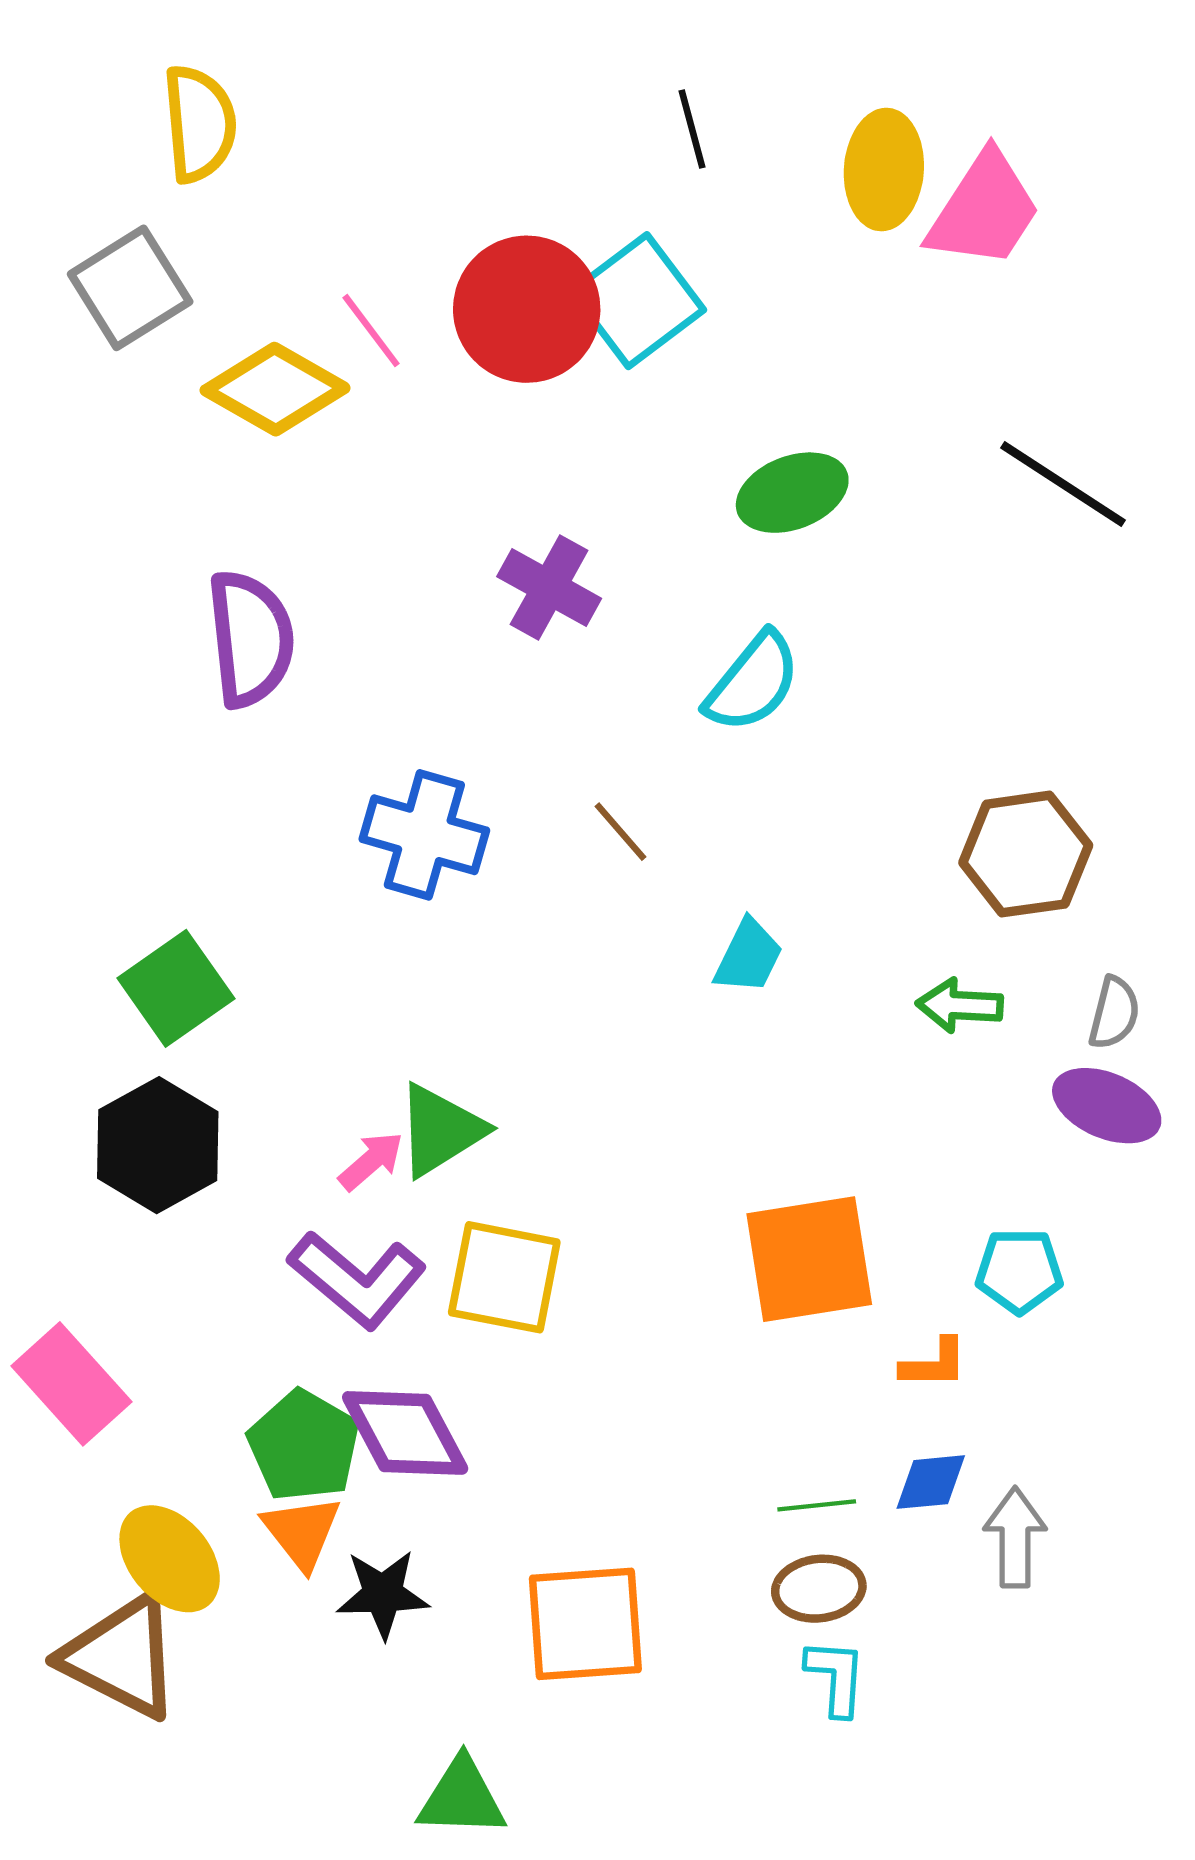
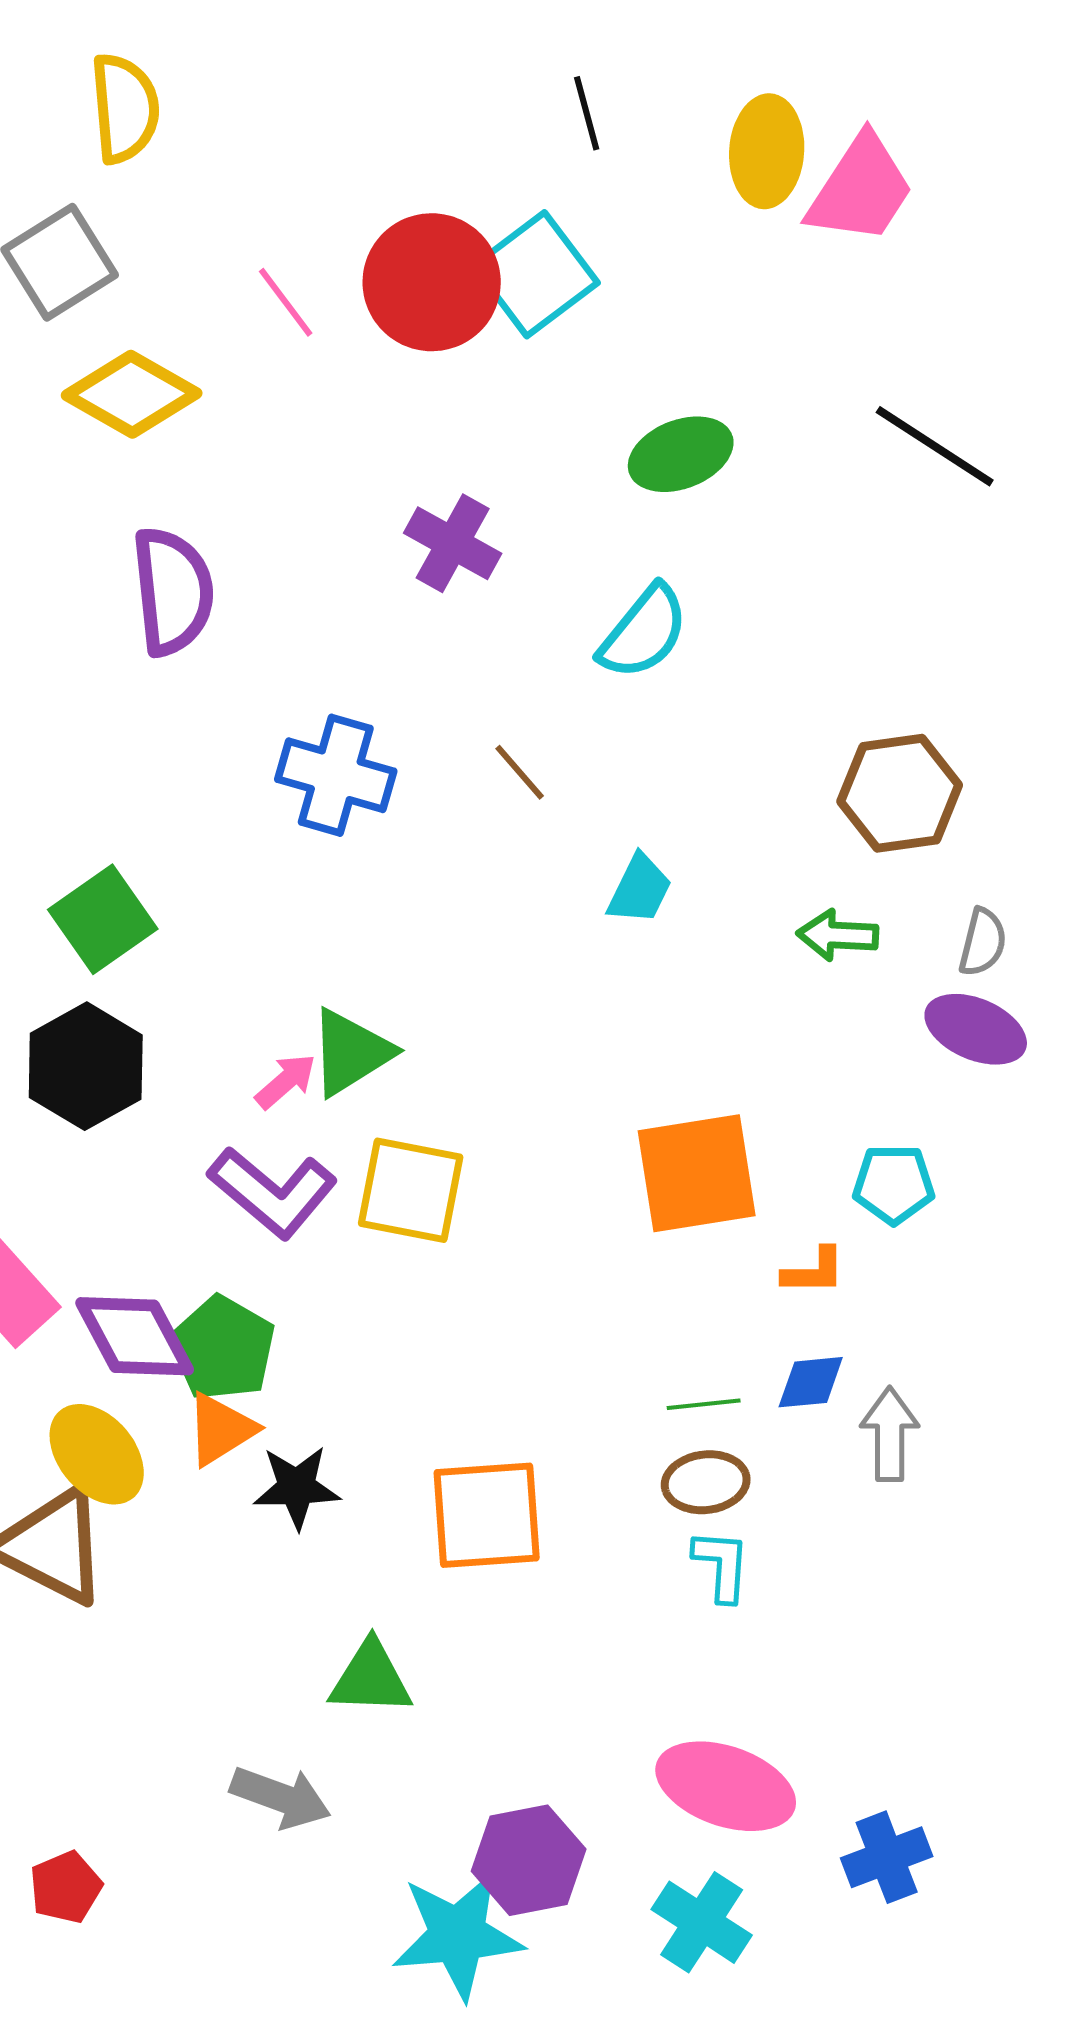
yellow diamond: (275, 389) -> (132, 394), moved
purple diamond: (405, 1433) -> (135, 1336), moved
orange triangle: (302, 1532) -> (221, 1429), turned 36

